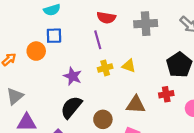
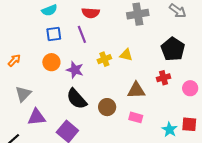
red semicircle: (106, 18) -> (91, 13), moved
purple line: (98, 40) -> (82, 34), moved
orange circle: (36, 51) -> (51, 62), moved
black semicircle: (71, 107) -> (77, 99), turned -75

